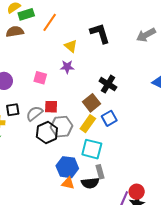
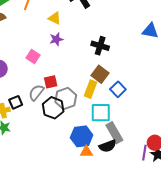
pink square: (40, 78) -> (33, 57), turned 32
brown square: (91, 103) -> (100, 74), moved
black square: (13, 110) -> (16, 102), moved
blue square: (109, 118) -> (118, 89), moved
gray rectangle: (100, 172) -> (114, 133), size x1.5

